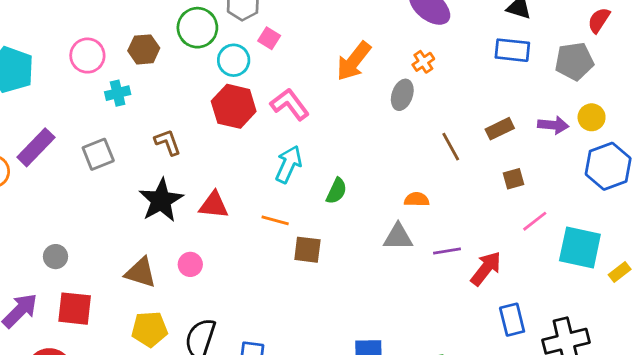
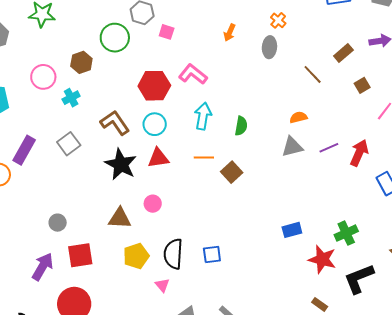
cyan circle: (234, 60) -> (155, 124), moved
orange arrow: (354, 61) -> (230, 33), size x0.6
brown L-shape: (168, 142) -> (115, 123), size x1.4
brown square: (307, 250) -> (232, 172), turned -35

